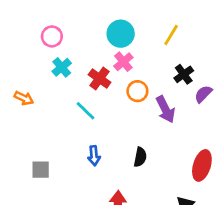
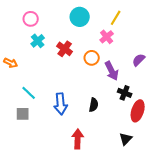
pink cross: (123, 62) -> (107, 37), moved
black cross: (184, 74) -> (125, 93), moved, turned -32
cyan line: (86, 111) -> (29, 93), moved
blue arrow: (94, 156) -> (61, 104), size x1.5

